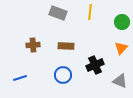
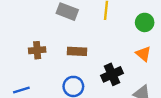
orange triangle: (121, 48) -> (143, 54), turned -32

